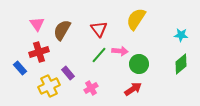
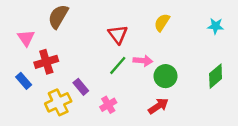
yellow semicircle: (136, 19) -> (162, 22), size x0.7
pink triangle: (37, 24) -> (26, 38), moved
brown semicircle: (62, 30) -> (58, 17), moved
cyan star: (181, 35) -> (216, 26), moved

